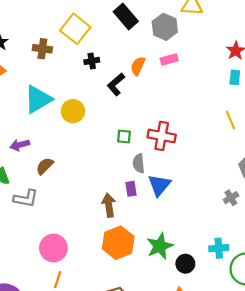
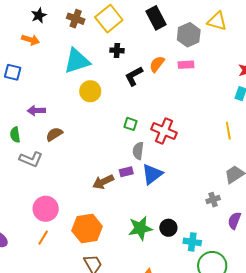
brown cross: (42, 49) -> (76, 19), moved
cyan triangle: (38, 99) -> (77, 61), moved
purple rectangle: (131, 189) -> (126, 172), turned 72
brown arrow: (109, 205) -> (103, 182), turned -120
orange hexagon: (118, 243) -> (87, 229), moved
black circle: (185, 264) -> (168, 228), moved

